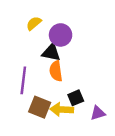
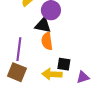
black square: (76, 98) -> (64, 64), turned 32
brown square: (40, 107) -> (17, 72), moved

